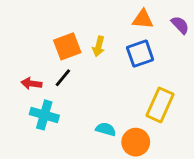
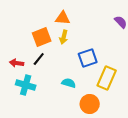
orange triangle: (143, 19) -> (63, 18), moved
blue square: (140, 54) -> (88, 58), moved
cyan semicircle: (106, 129) -> (69, 83), moved

